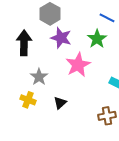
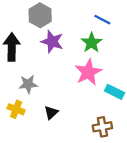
pink star: (78, 65) -> (88, 72), moved
gray star: (39, 77) -> (28, 84), turned 30

